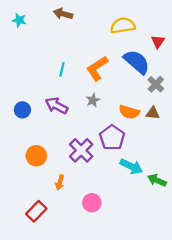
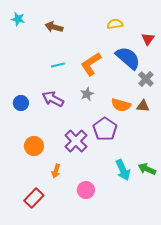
brown arrow: (63, 14) -> (54, 27), moved
yellow semicircle: (123, 26) -> (115, 24), size x0.7
cyan line: (62, 69) -> (58, 65), turned 64
cyan arrow: (131, 166) -> (123, 170), moved, turned 40

